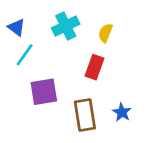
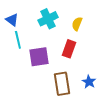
cyan line: (25, 55) -> (18, 40), turned -48
purple square: (44, 92) -> (39, 57), moved

